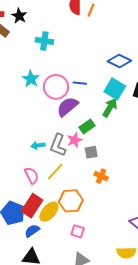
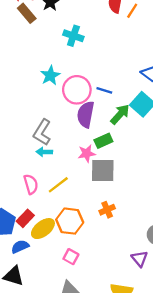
purple semicircle: (67, 107) -> (86, 114), turned -50
green arrow: (110, 108) -> (120, 114), moved
gray L-shape: (58, 145) -> (42, 132), moved
gray square: (91, 152) -> (103, 170), size x1.6
orange cross: (101, 176) -> (107, 210), moved, turned 32
red rectangle: (32, 206) -> (25, 218), size x0.7

